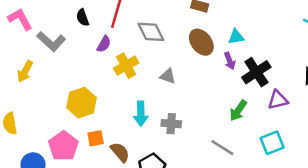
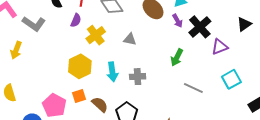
yellow hexagon: (81, 103) -> (80, 66), moved
green arrow: (238, 111) -> (177, 57), moved
cyan square: (272, 143) -> (231, 79), moved
gray line: (222, 148) -> (193, 88), moved

